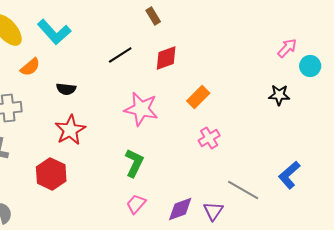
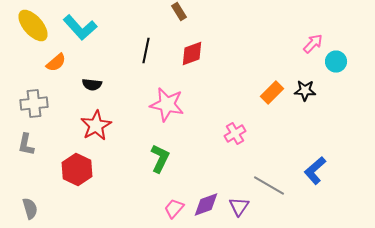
black line: (120, 55) -> (146, 50), turned -45
orange rectangle: (198, 97) -> (272, 92), moved
pink trapezoid: (136, 204) -> (174, 208), moved

